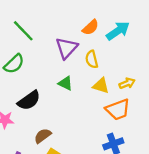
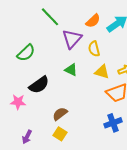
green line: (23, 31) -> (50, 17), moved
brown semicircle: (43, 136) -> (60, 114), moved

